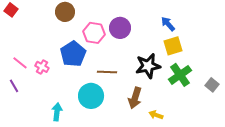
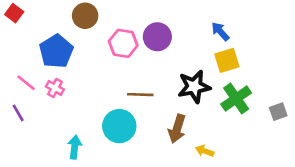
blue pentagon: (73, 54) -> (56, 51), moved
gray square: (212, 85) -> (278, 112), turned 32

